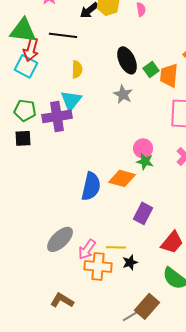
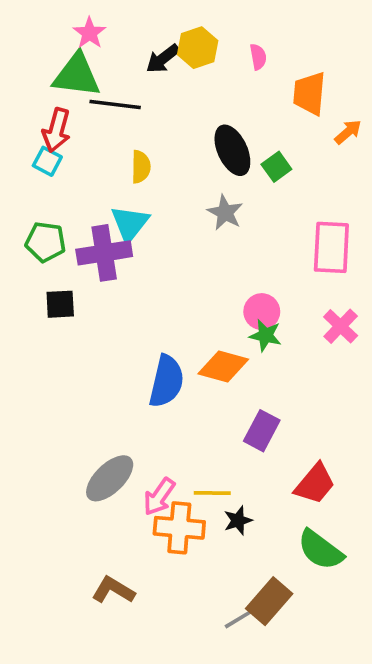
green triangle: (23, 30) -> (77, 75), moved
cyan square: (26, 66) -> (47, 161), size x0.7
orange trapezoid: (169, 75) -> (309, 93), moved
black square: (23, 138) -> (60, 304), moved

